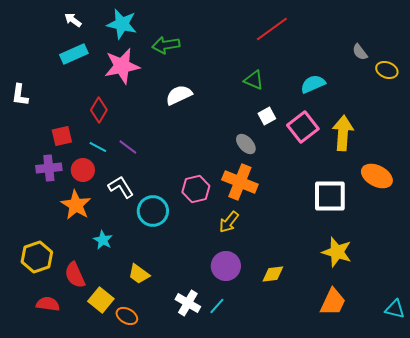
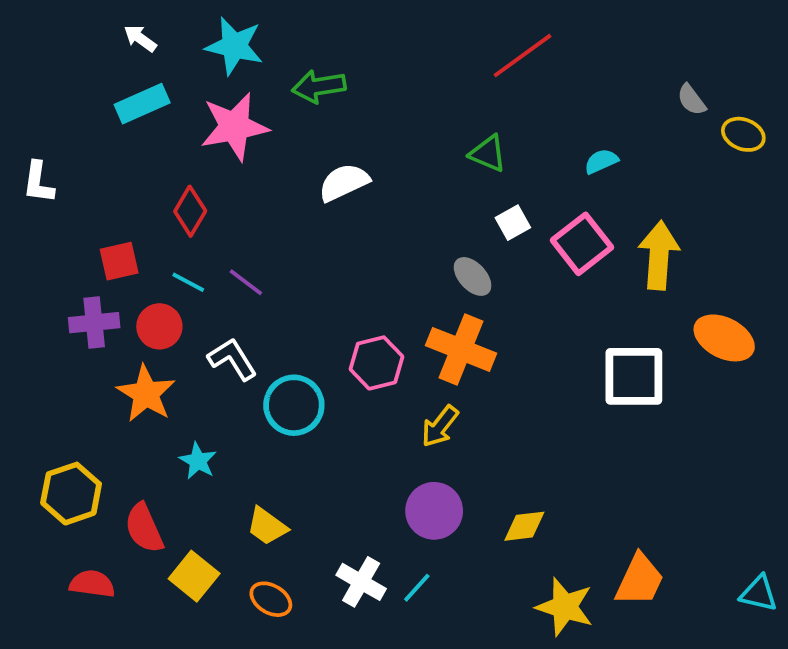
cyan semicircle: (313, 84) -> (601, 161), size x0.7
yellow star: (337, 252) -> (565, 607), moved
orange ellipse: (127, 316) -> (271, 599), moved

